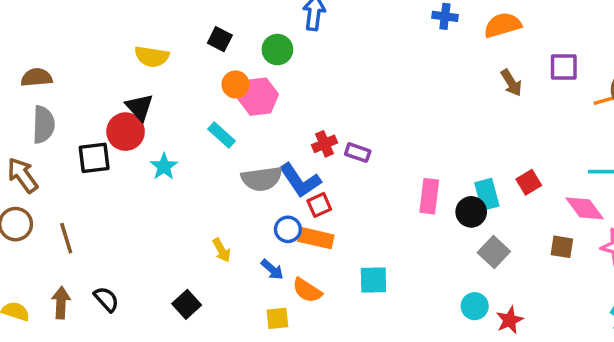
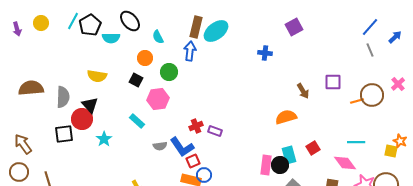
orange semicircle: (503, 25) -> (286, 117), moved
black square: (220, 39) -> (136, 80), moved
brown semicircle: (37, 77) -> (31, 88), size x1.4
orange circle: (236, 84) -> (145, 58), moved
gray semicircle: (44, 125) -> (63, 97), moved
gray semicircle: (262, 179) -> (160, 146), size x0.6
pink rectangle: (429, 196) -> (266, 165), moved
blue circle: (288, 229) -> (204, 175), moved

